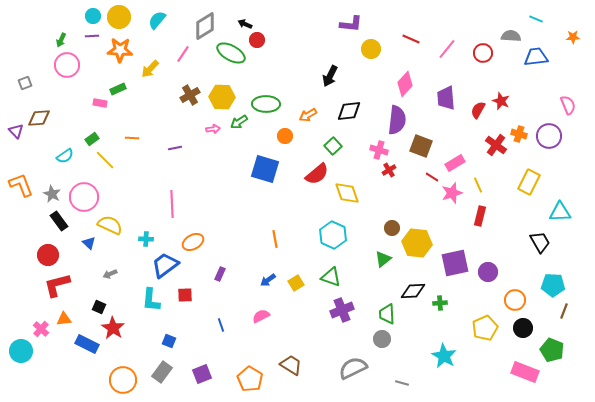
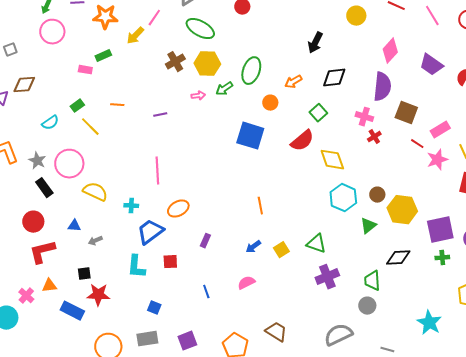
pink line: (447, 49) -> (432, 16), turned -70
green ellipse: (231, 53) -> (200, 29), moved
pink line: (183, 54) -> (154, 18), moved
purple trapezoid: (446, 98) -> (431, 65), turned -50
green ellipse: (266, 104) -> (251, 71), turned -72
cyan hexagon: (333, 235) -> (343, 198), moved
blue triangle: (89, 243) -> (74, 226), moved, turned -40
green cross: (440, 303) -> (442, 258), moved
black square: (99, 307) -> (84, 274), turned -32
red star: (113, 328) -> (98, 295), turned -30
gray rectangle: (162, 372) -> (147, 339), turned 45

